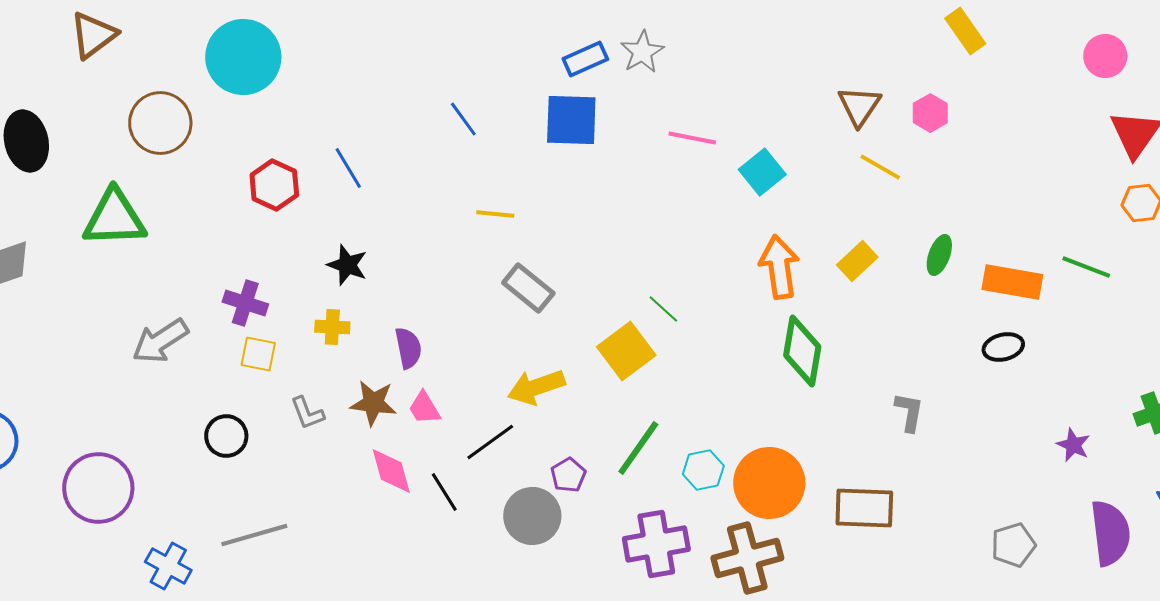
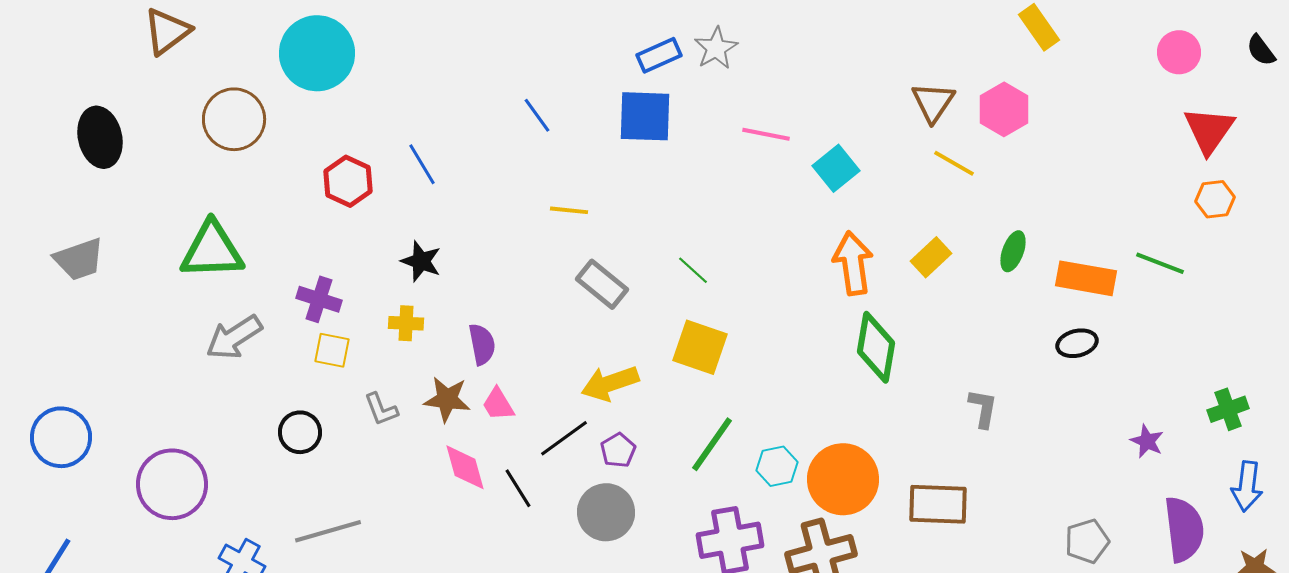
pink hexagon: (930, 113) -> (1004, 109), size x1.4
green triangle: (114, 218) -> (212, 250), moved
green line: (663, 309) -> (693, 270), moved
yellow square: (626, 351) -> (700, 347), turned -34
purple pentagon: (568, 475) -> (618, 450), moved

